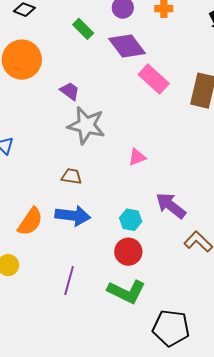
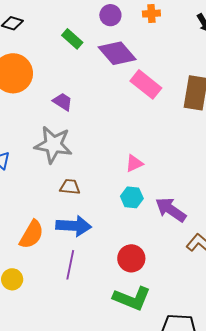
gray star: (86, 125) -> (53, 145), moved
cyan hexagon: (131, 220) -> (132, 197), moved
purple line: (69, 280) -> (70, 265), moved

